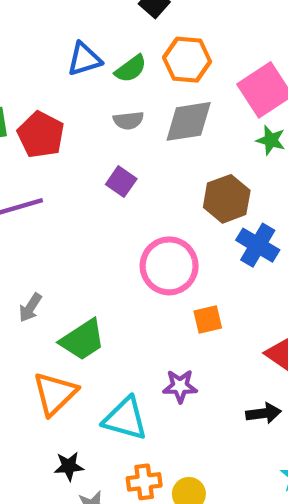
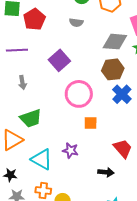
gray diamond: (189, 121) -> (115, 42), moved
purple square: (121, 182) -> (59, 60), moved, size x1.5
gray arrow: (30, 308) -> (22, 83), moved, turned -56

